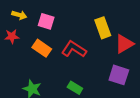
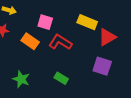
pink square: (46, 21) -> (45, 22), moved
yellow rectangle: (103, 28) -> (87, 22), turned -48

